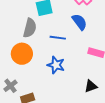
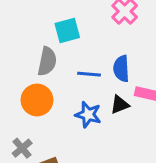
blue semicircle: (79, 22) -> (121, 69), moved, turned -144
black triangle: (91, 86) -> (120, 105), moved

